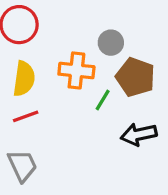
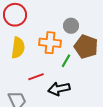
red line: (26, 116) -> (36, 77), moved
black arrow: (139, 134) -> (59, 89), moved

